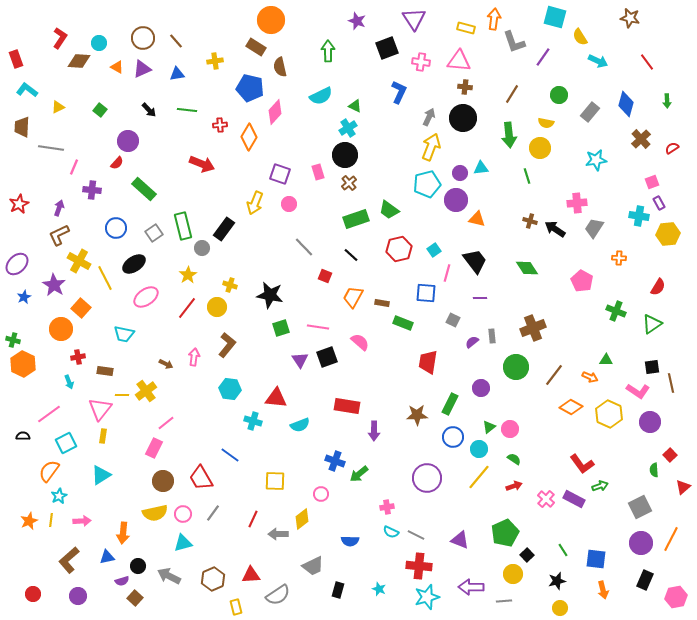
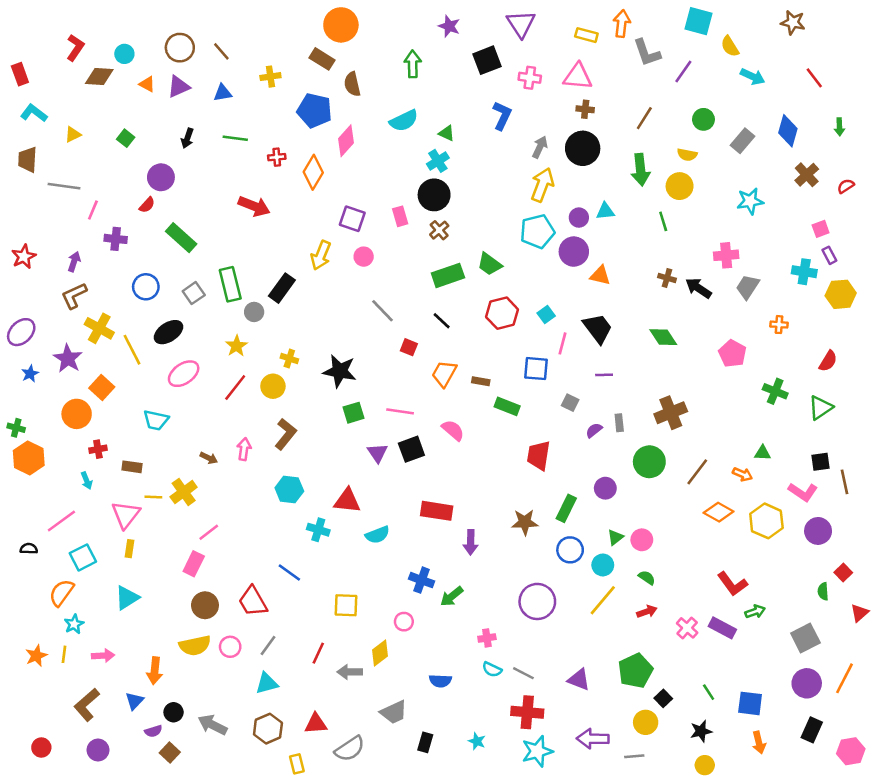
black arrow: (149, 110) -> (187, 138), turned 63
cyan triangle: (183, 543) -> (267, 683), moved
blue triangle: (107, 557) -> (134, 701), turned -35

